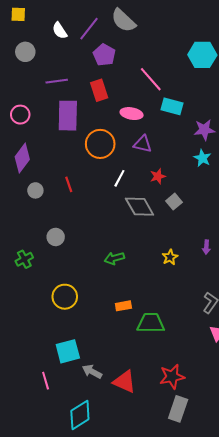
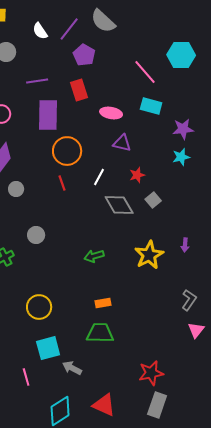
pink line: (151, 79) -> (145, 72), moved
orange circle: (100, 144) -> (67, 151), moved
cyan star: (202, 158) -> (181, 157), turned 30
red line: (69, 184) -> (62, 183), moved
yellow star: (170, 257) -> (149, 255), size x1.8
yellow circle: (65, 297) -> (39, 307), moved
green trapezoid: (151, 323) -> (100, 333), moved
red triangle: (124, 382) -> (104, 405), moved

